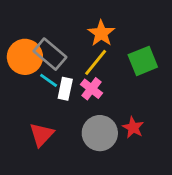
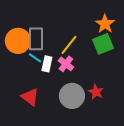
orange star: (101, 33) -> (105, 24), moved
gray rectangle: (50, 54) -> (36, 39), turned 50
red triangle: (42, 134) -> (30, 97), turned -36

